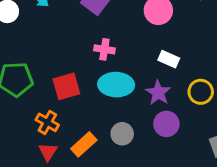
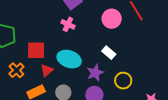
pink cross: (104, 49) -> (68, 24), moved
red triangle: (48, 152) -> (47, 70), moved

